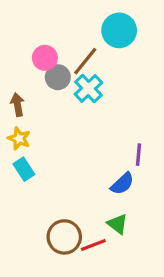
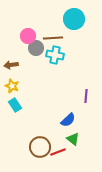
brown line: (85, 61) -> (53, 38), turned 48
cyan cross: (88, 88) -> (55, 55), turned -36
brown arrow: (17, 105) -> (11, 65), turned -88
blue semicircle: (122, 184) -> (68, 120), moved

